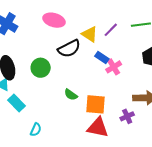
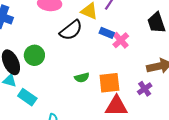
green circle: (41, 68) -> (34, 55), moved
green semicircle: (71, 95) -> (82, 78), turned -40

